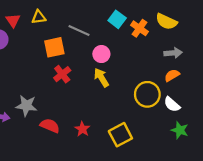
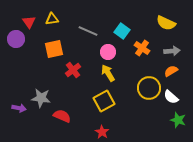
cyan square: (117, 19) -> (122, 31), moved
orange cross: (139, 28) -> (142, 48), moved
orange square: (54, 47) -> (54, 49), moved
red star: (82, 129) -> (102, 132), moved
yellow square: (120, 135) -> (104, 101), moved

